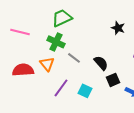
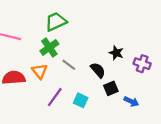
black star: (118, 28) -> (116, 53), moved
green cross: (56, 42) -> (49, 47), turned 30

